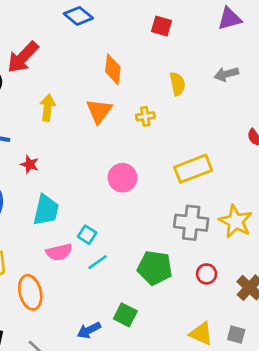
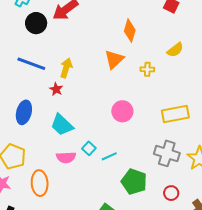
yellow semicircle: (177, 84) -> (175, 50), turned 54
yellow arrow: (48, 108) -> (66, 68), moved
cyan trapezoid: (46, 210) -> (62, 125), turned 110
cyan line: (98, 262) -> (109, 156), moved

